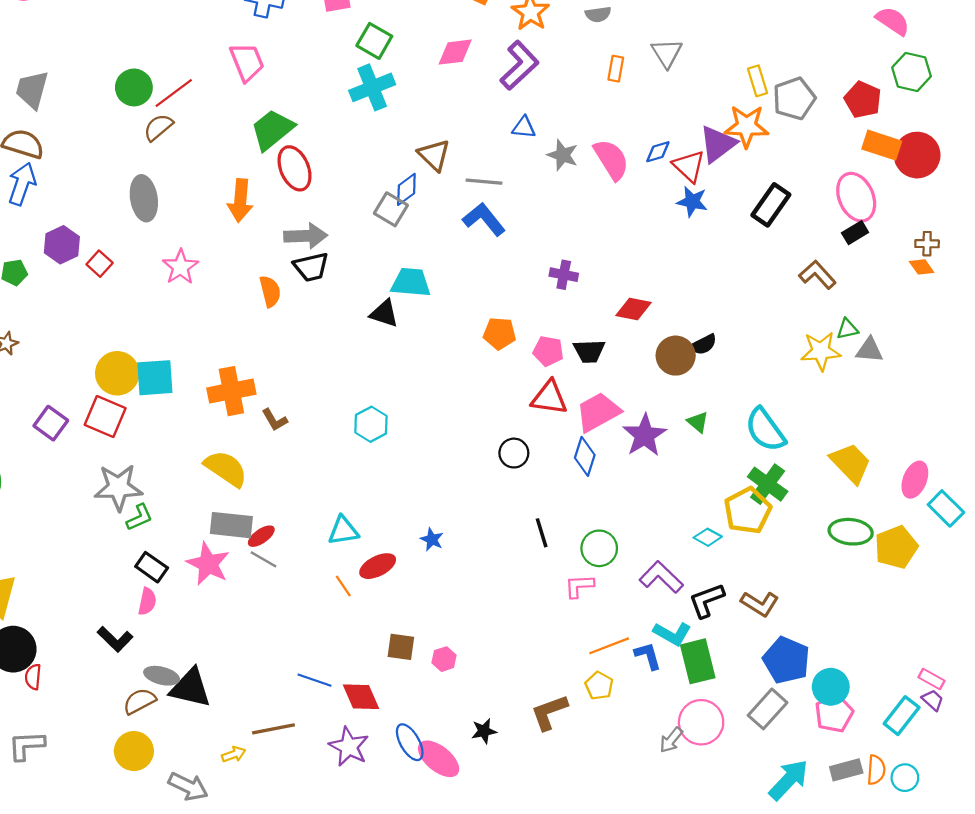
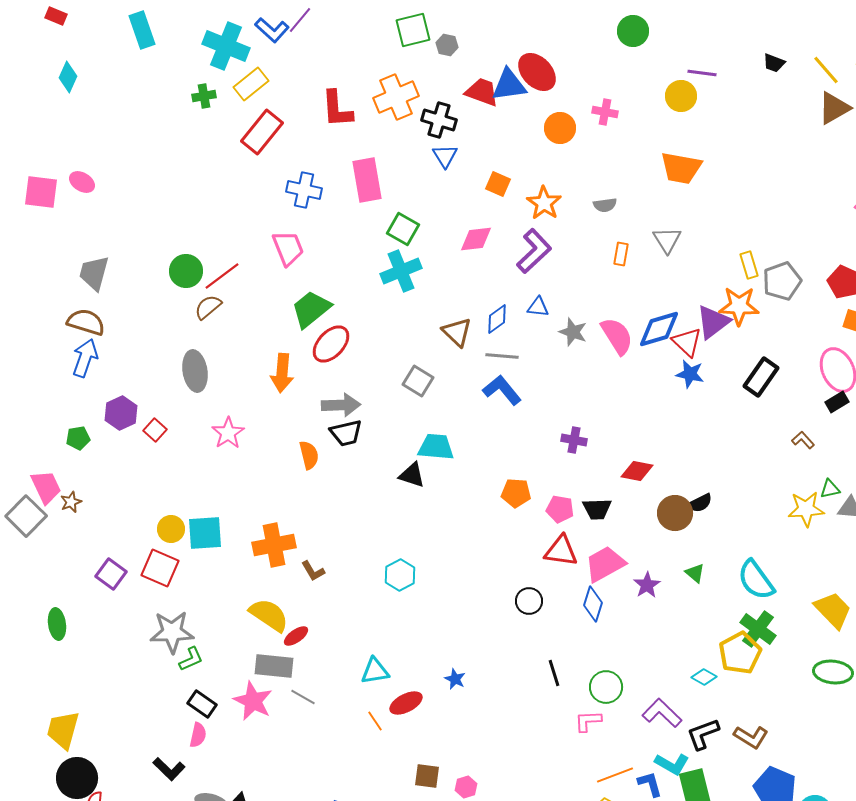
blue diamond: (658, 152) -> (659, 329), size x1.8
red ellipse: (295, 168) -> (331, 344), turned 66
blue diamond: (406, 189) -> (497, 319), moved
brown L-shape: (817, 275) -> (803, 440), size x0.7
yellow circle: (117, 373) -> (171, 529), size x0.7
purple star: (645, 435) -> (647, 585), size x0.7
red ellipse: (261, 536) -> (296, 636), moved

